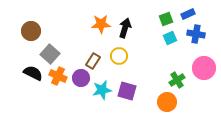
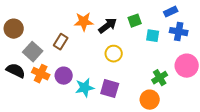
green square: (166, 19) -> (135, 21), moved
black arrow: (125, 28) -> (108, 26), turned 36
cyan square: (170, 38) -> (153, 36), turned 32
yellow circle: (119, 56) -> (114, 54), moved
brown rectangle: (93, 61) -> (61, 42), moved

